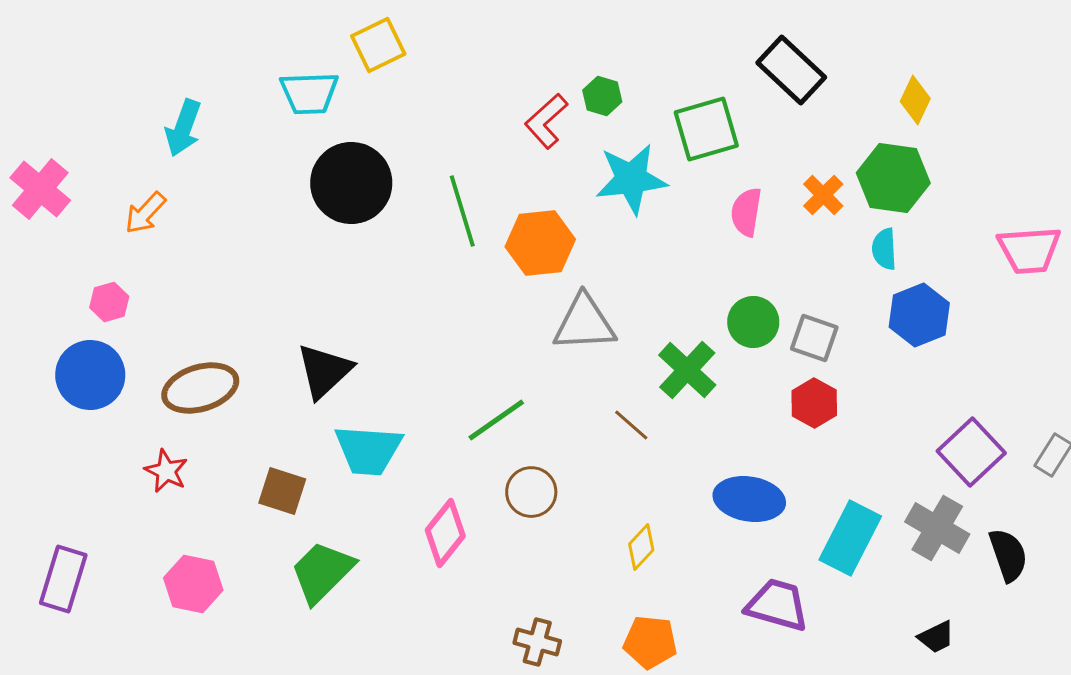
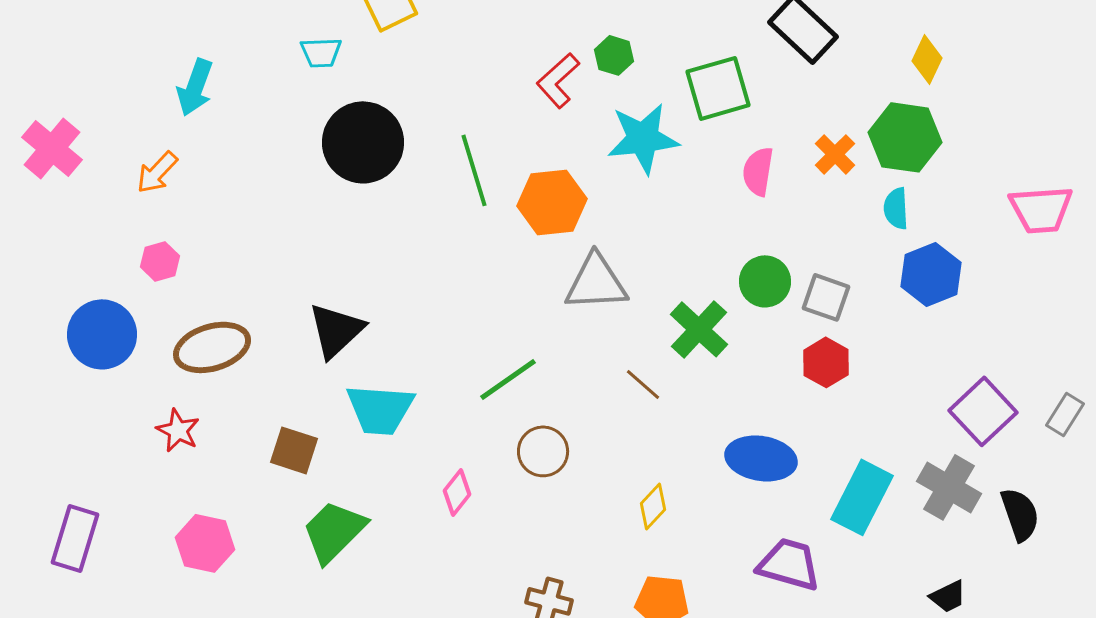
cyan trapezoid: (309, 93) -> (321, 52), size x0.7
pink hexagon: (109, 302) -> (160, 261), moved
pink diamond: (445, 533) -> (457, 492), size x0.7

